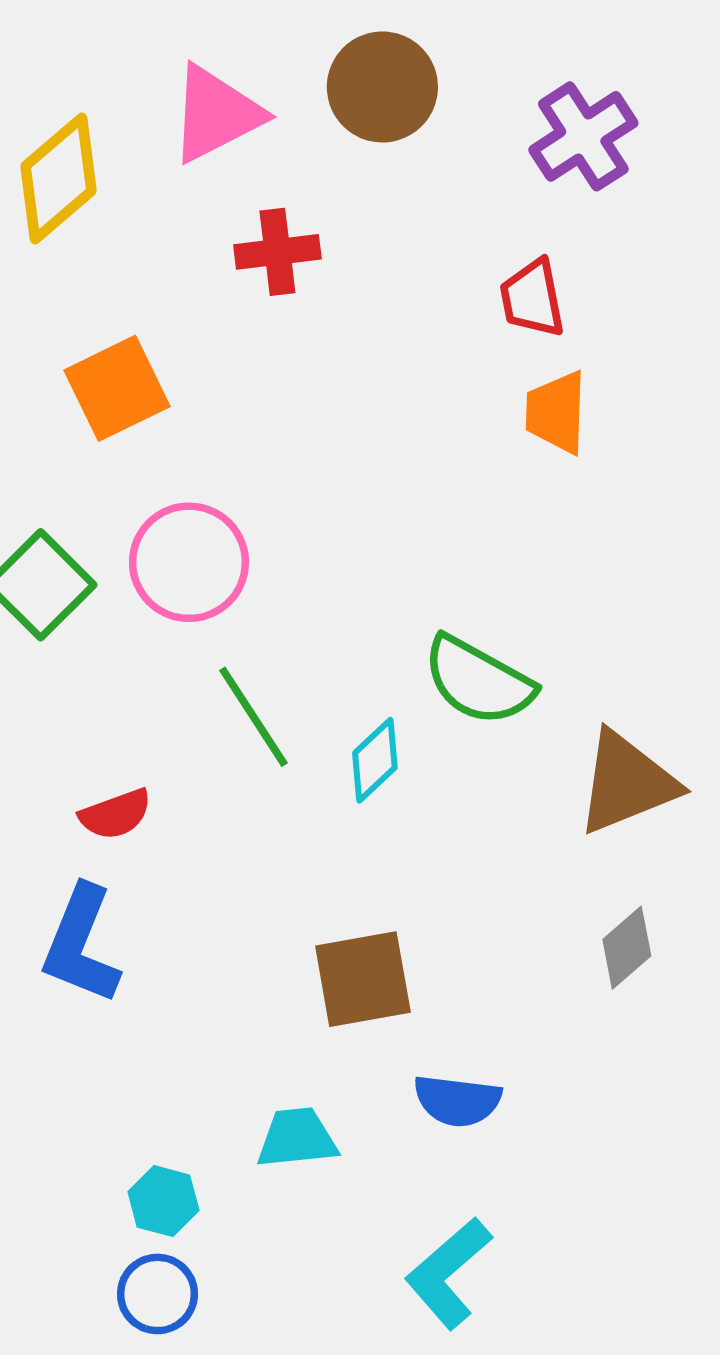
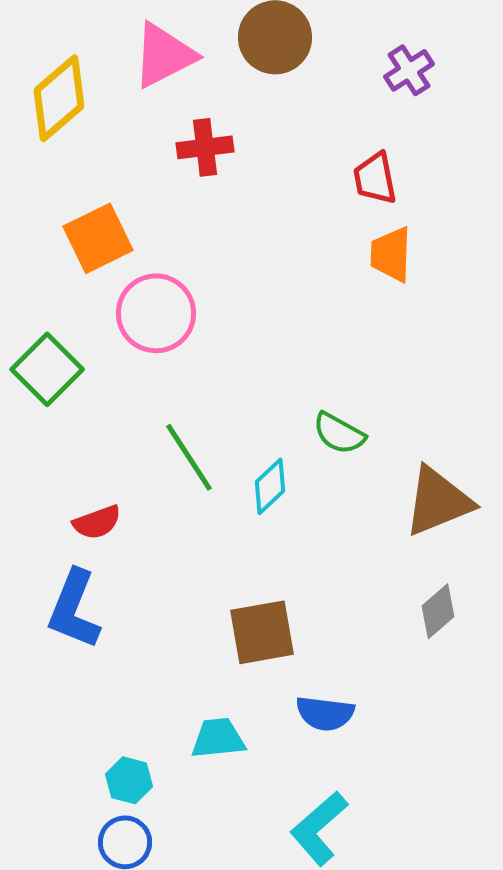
purple cross: (583, 136) -> (409, 70), size x0.7
pink circle: (189, 562) -> (156, 313), moved
green semicircle: (478, 681) -> (339, 433), size x0.7

